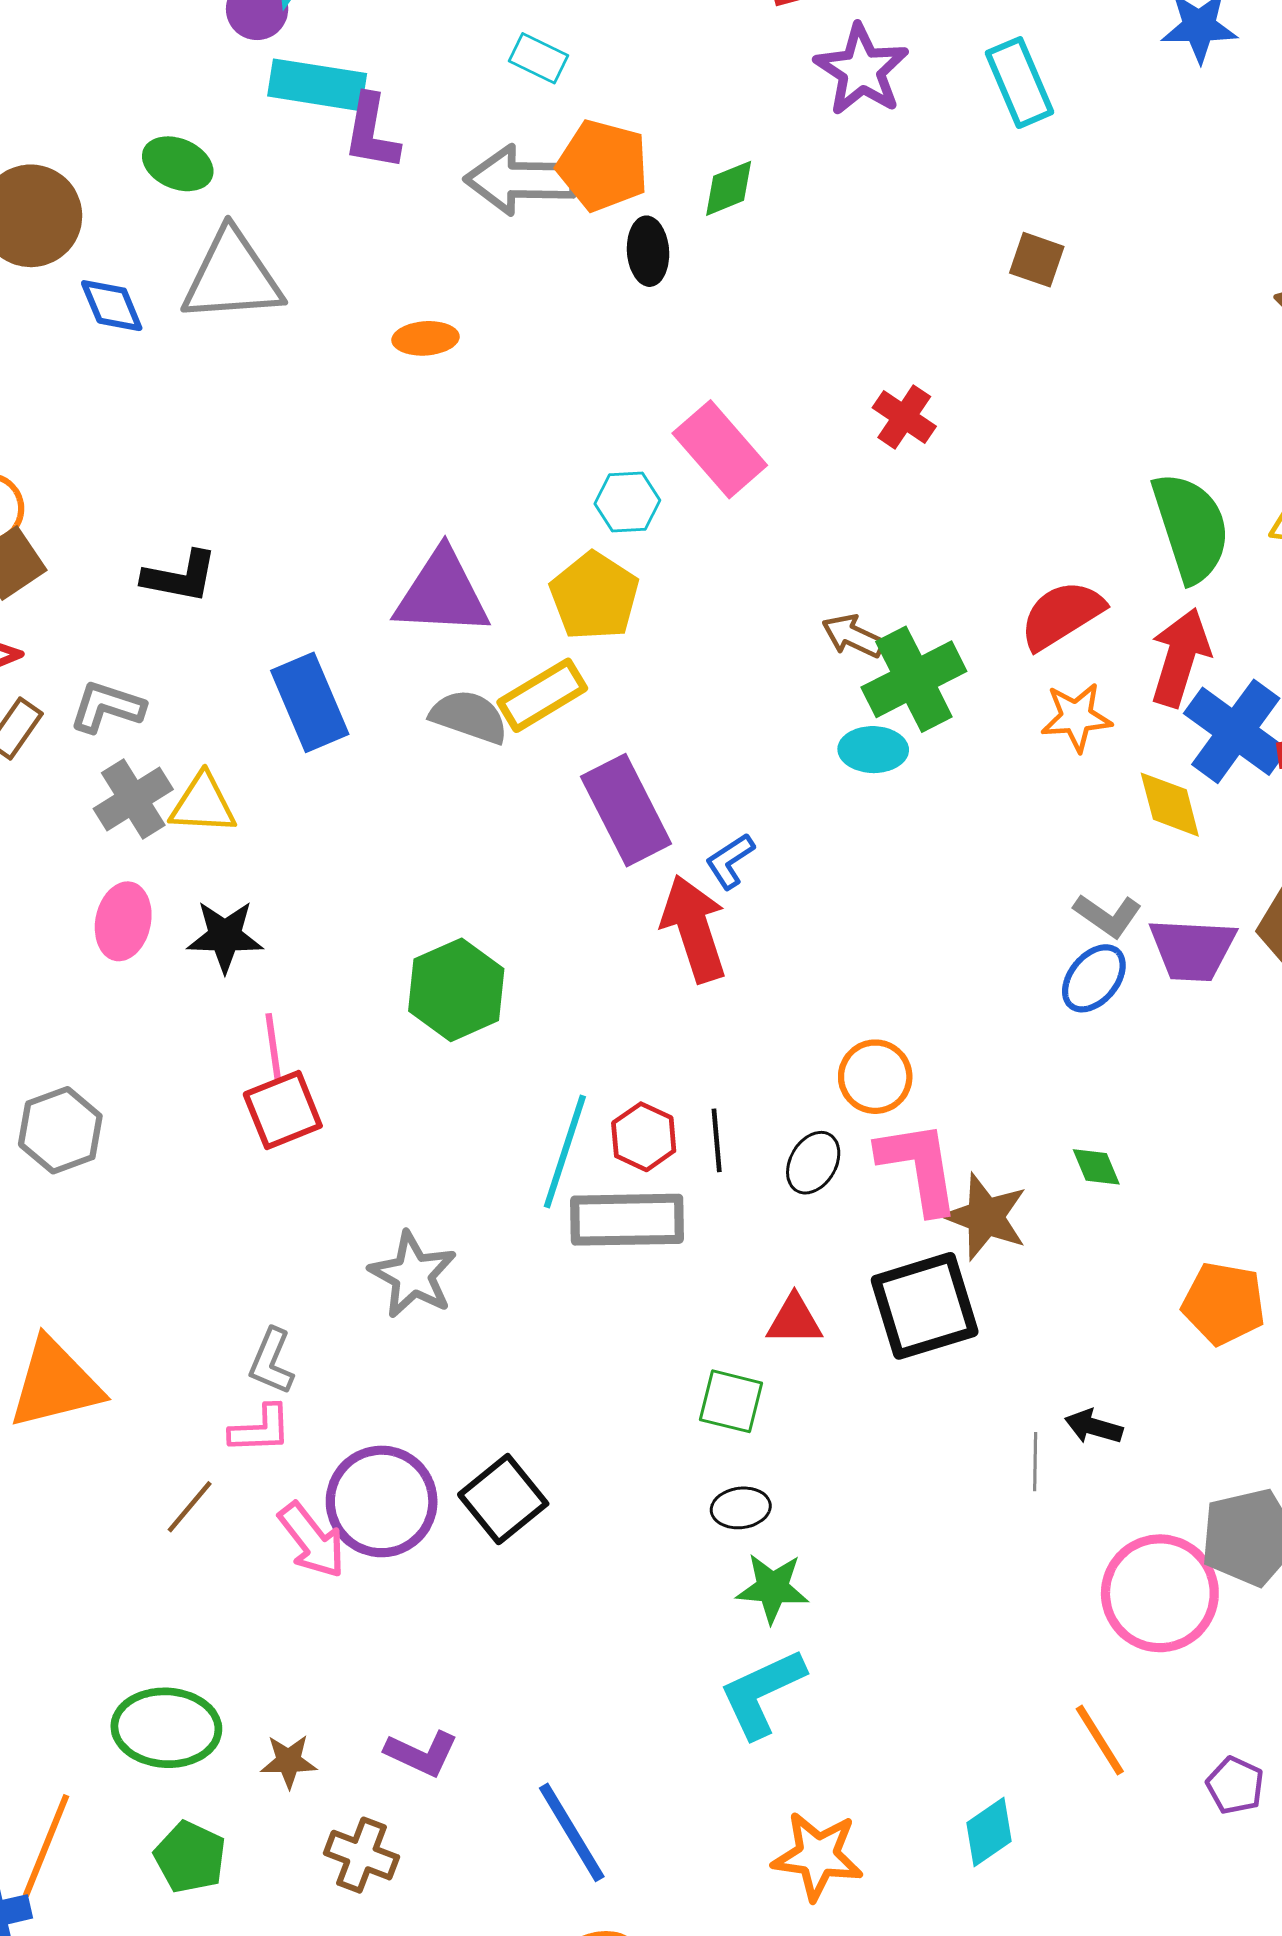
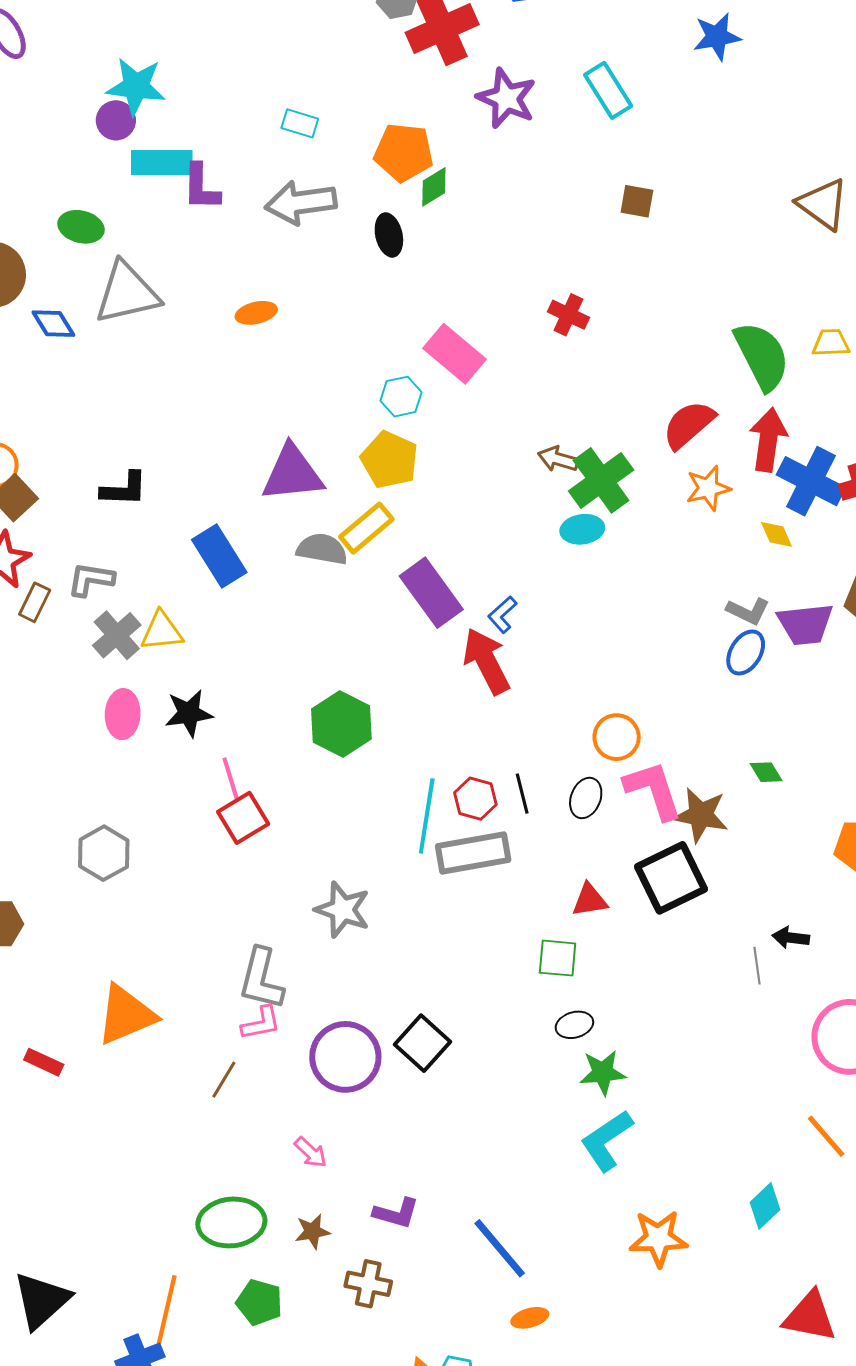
orange pentagon: (603, 165) -> (404, 152), moved
yellow diamond: (1170, 805) -> (776, 534), size x0.7
gray L-shape: (271, 1361) -> (261, 979), size x1.5
pink arrow: (312, 1540) -> (311, 1152), moved, size x0.7

